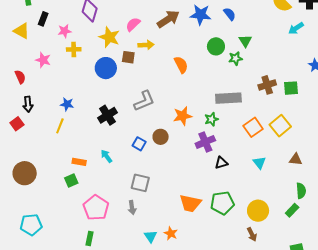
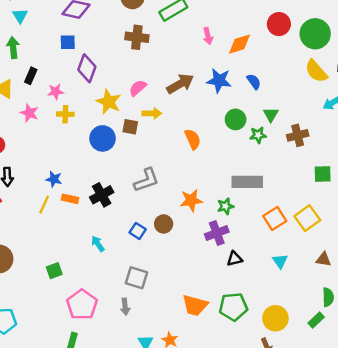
pink star: (43, 60) -> (29, 113), moved
brown cross: (267, 85) -> (298, 135), moved
orange rectangle: (79, 162) -> (70, 199), moved

